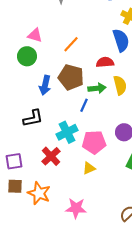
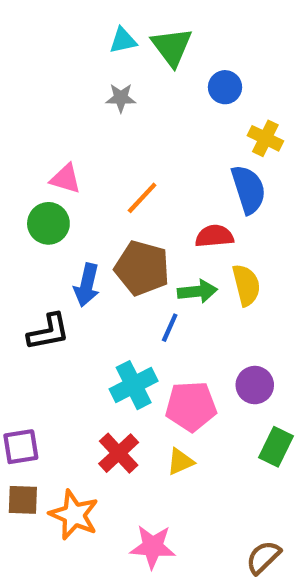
black L-shape: (33, 118) -> (48, 332), moved
red cross: (51, 156) -> (119, 453), moved

